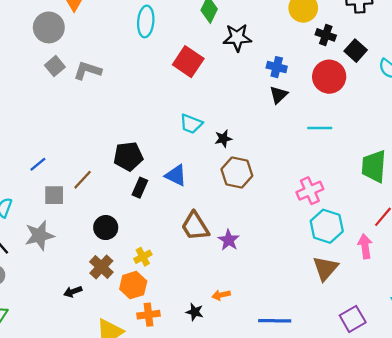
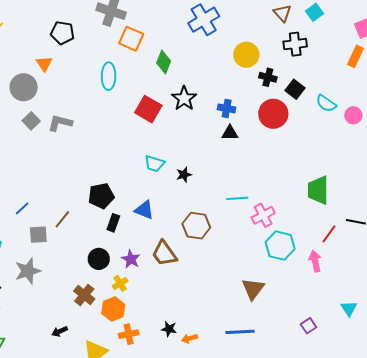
black star: (237, 38) -> (184, 98), moved, turned -30
black triangle: (279, 95) -> (230, 133), turned 48
cyan line: (320, 128) -> (237, 198), moved
brown hexagon: (237, 173) -> (196, 226), moved
black circle: (106, 228) -> (99, 259), moved
purple star: (229, 240) -> (131, 259), moved
brown triangle: (325, 268) -> (253, 289), moved
black arrow: (73, 292) -> (60, 331), moved
orange arrow: (221, 295) -> (189, 338), moved
purple square: (353, 319) -> (309, 326), size x0.7

